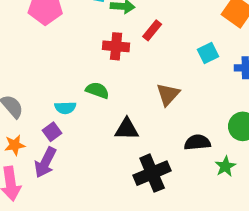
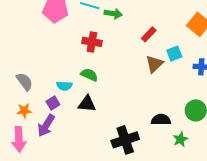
red rectangle: (152, 30) -> (149, 34), moved
red cross: (116, 46) -> (92, 42), moved
brown triangle: (168, 94) -> (154, 64), moved
black triangle: (127, 129) -> (87, 104), moved

